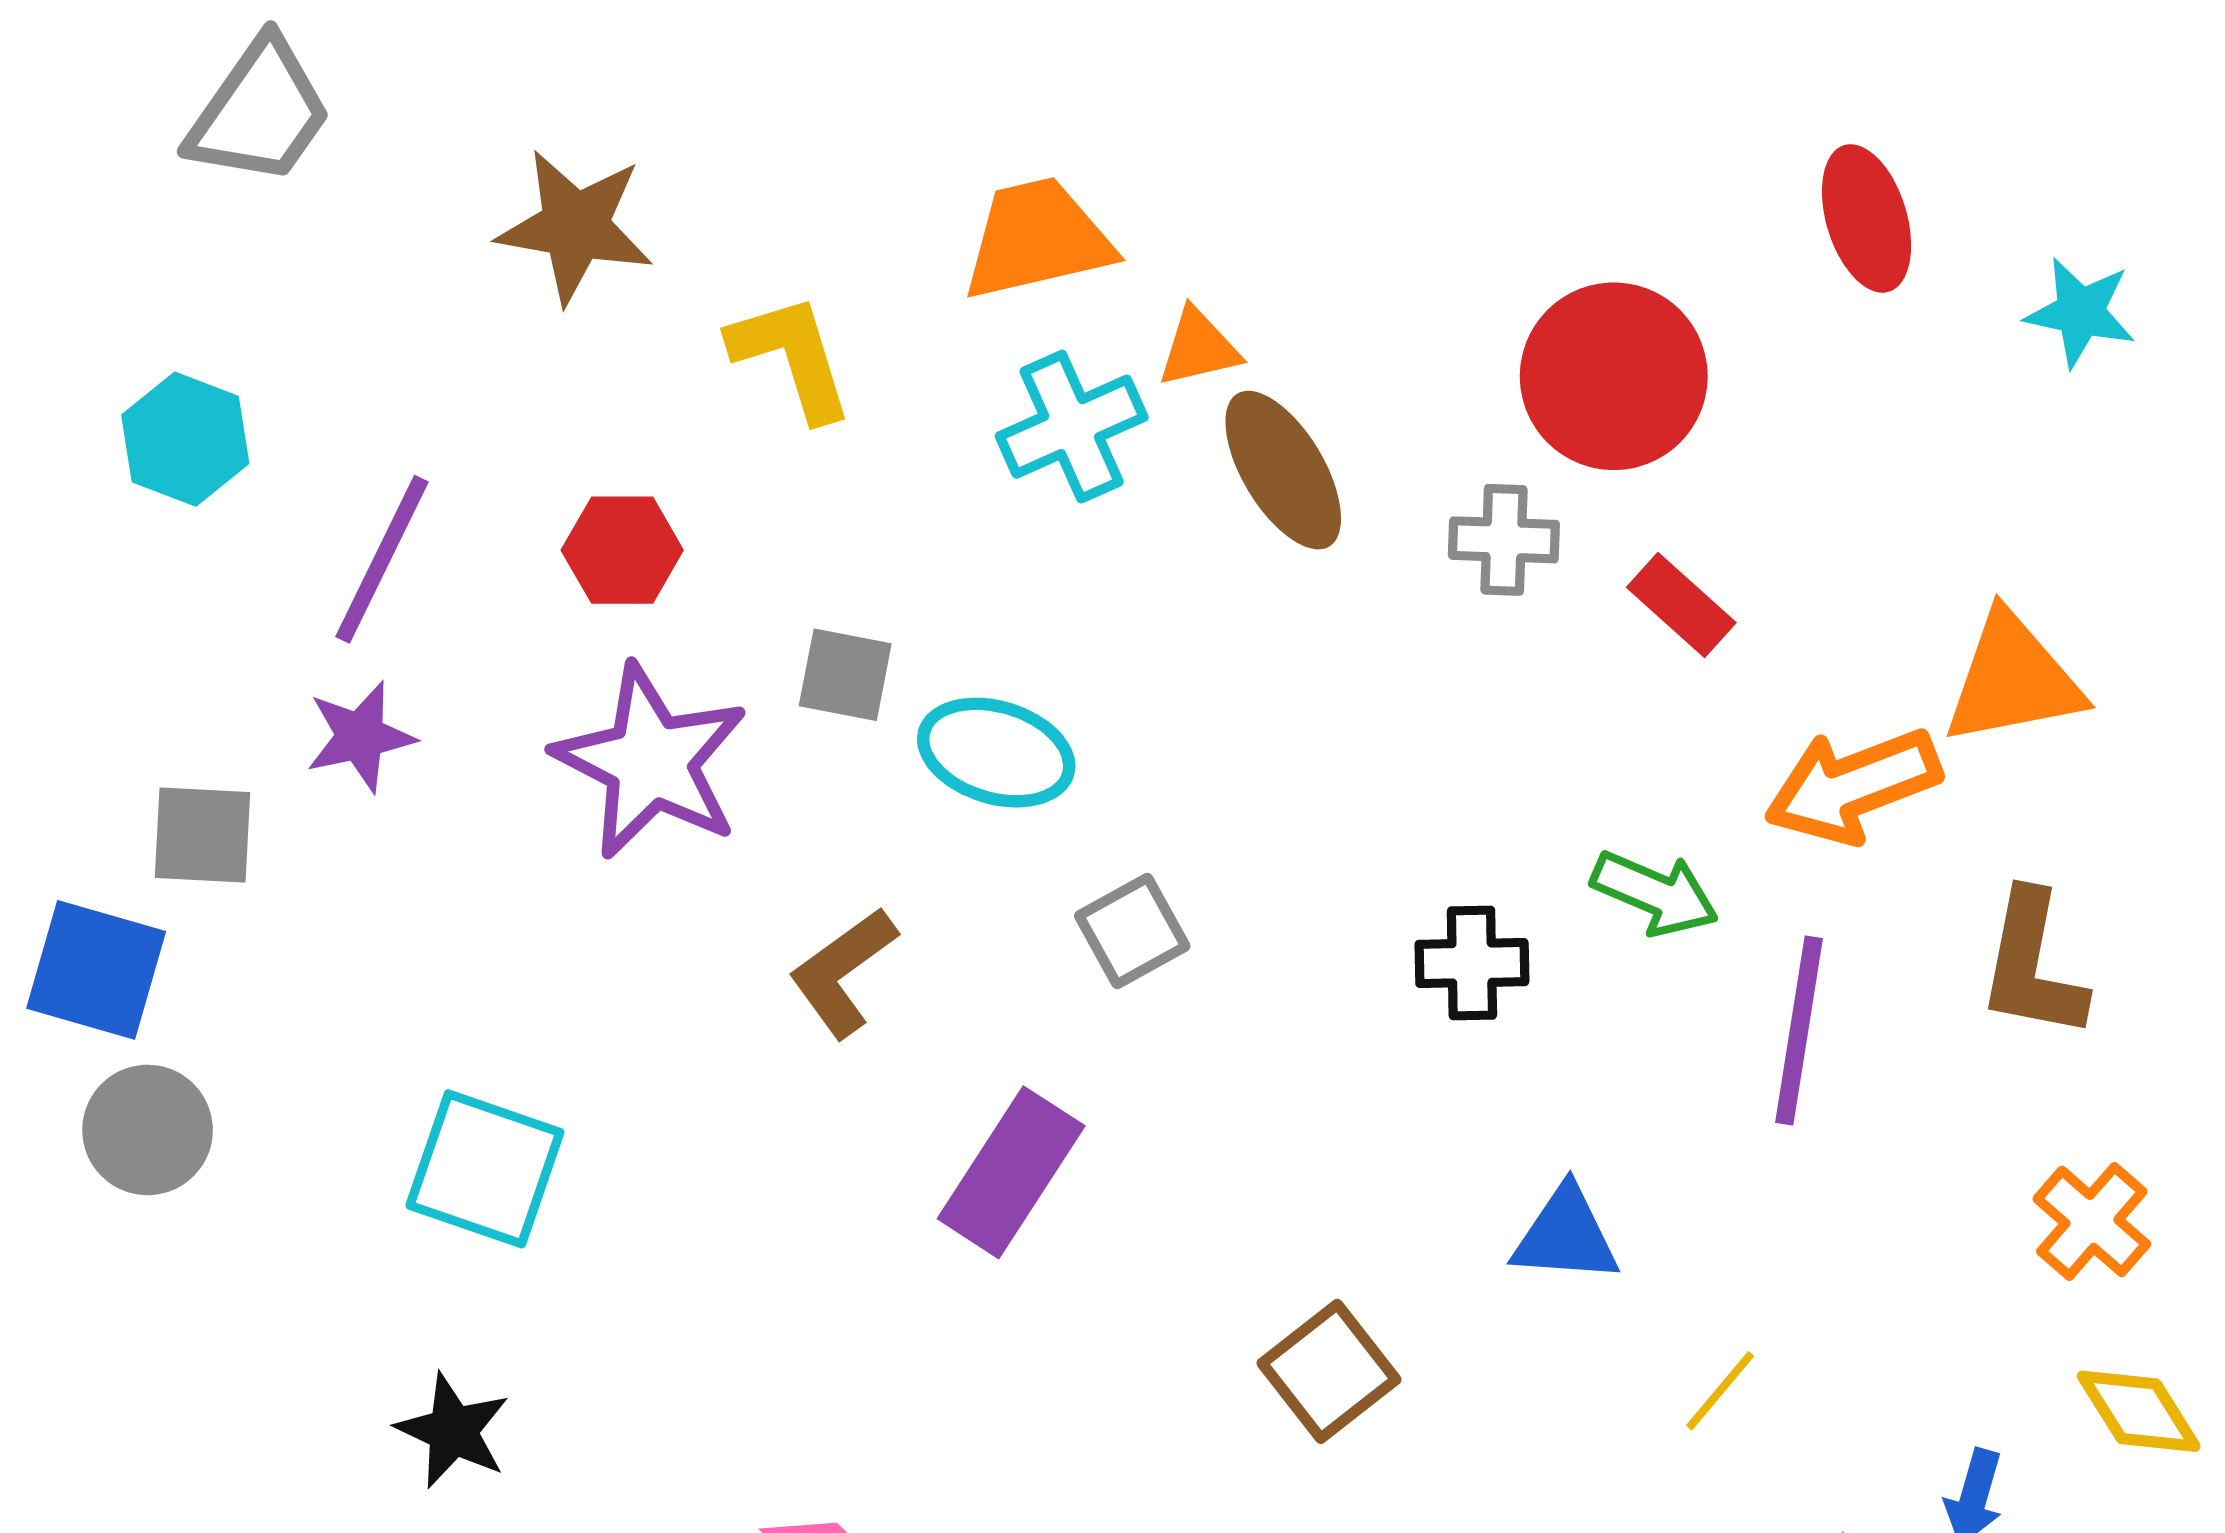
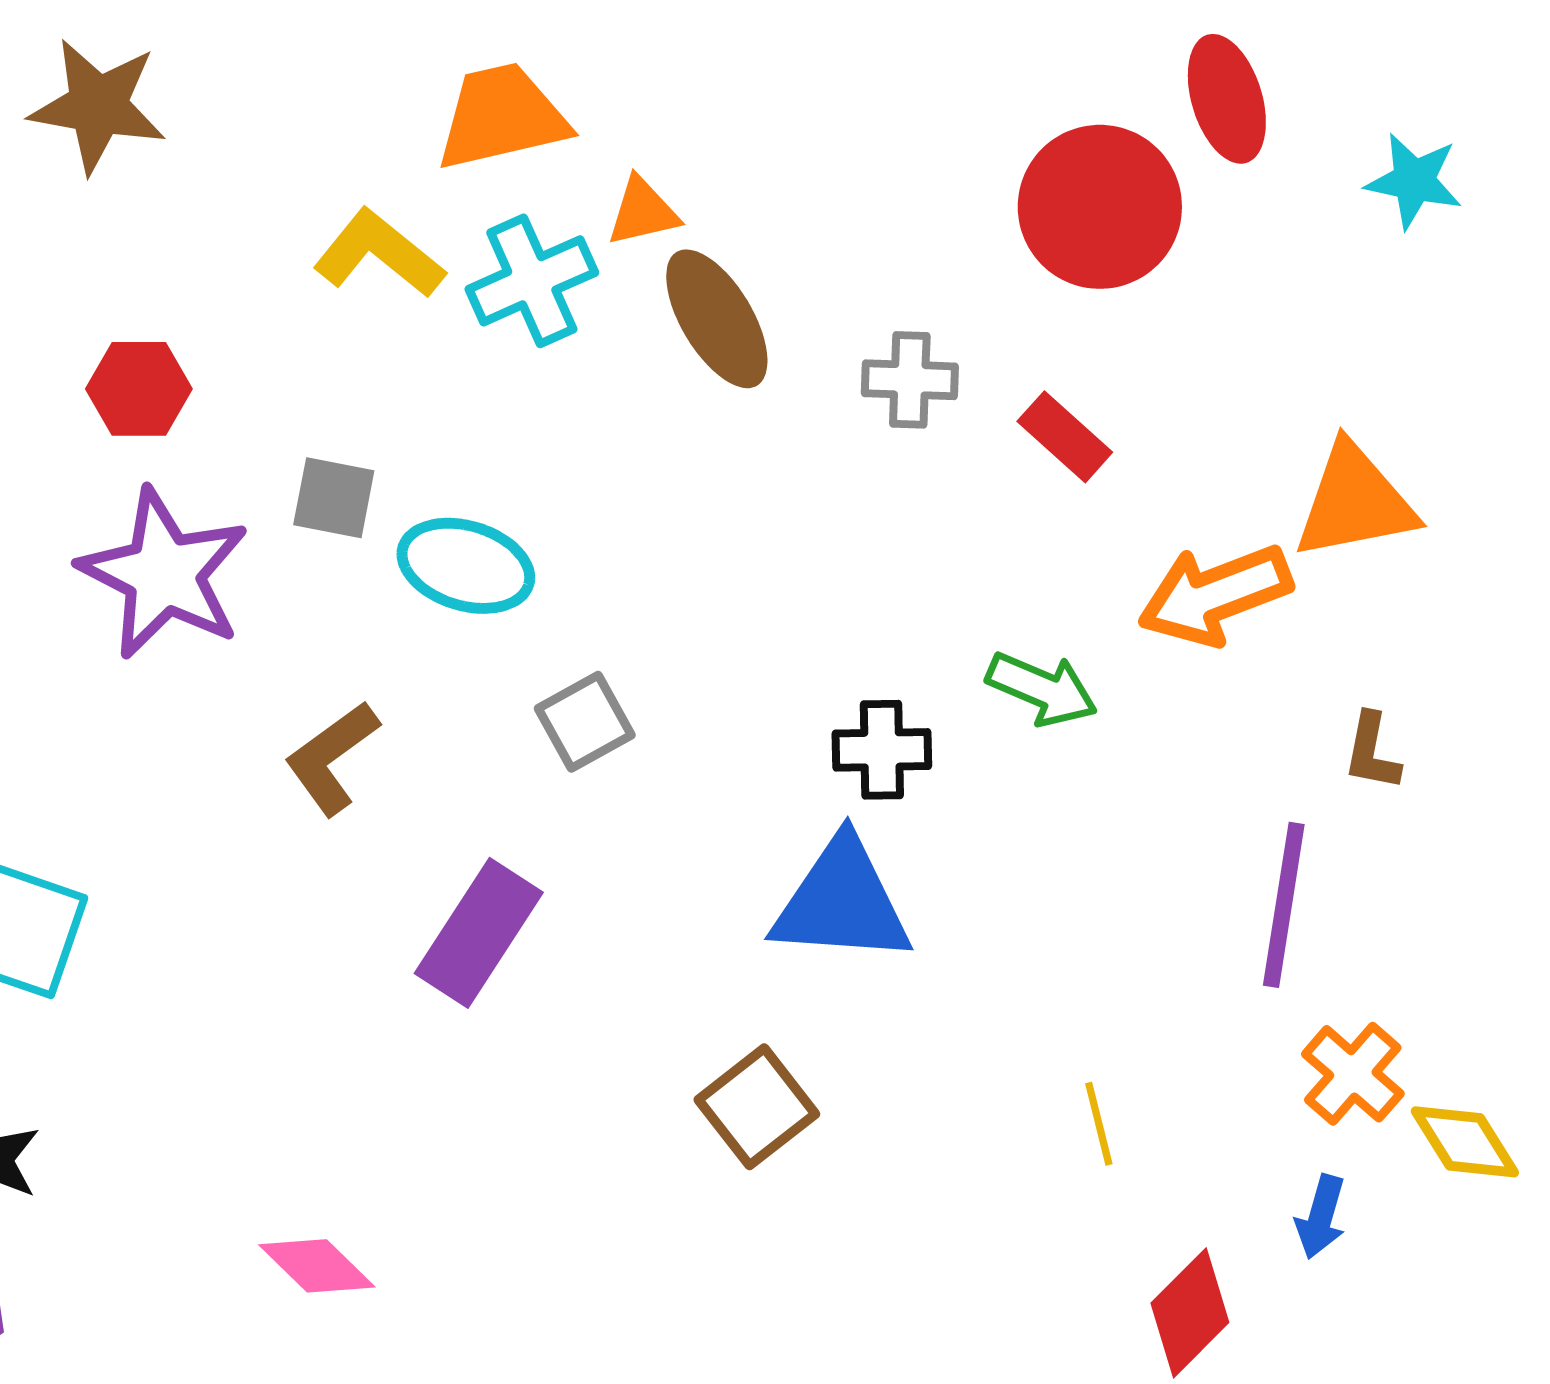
yellow L-shape: (791, 357) -> (379, 254), moved, turned -34
red circle: (1614, 376) -> (1100, 207), moved
brown L-shape: (2032, 965) -> (1372, 752), size x0.6
purple line: (1799, 1030) -> (1284, 905), moved
orange cross: (2092, 1221) -> (1353, 1074), moved
blue triangle: (1566, 1235) -> (842, 902), moved, size x1.5
yellow line: (1720, 1391) -> (1099, 1124), turned -54

